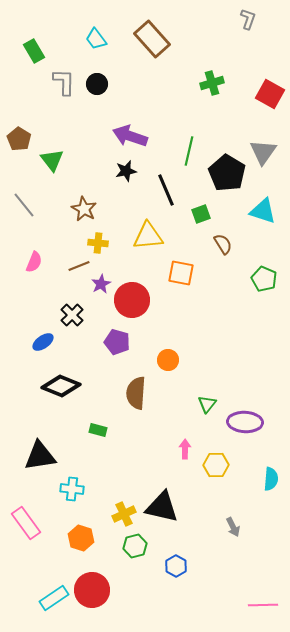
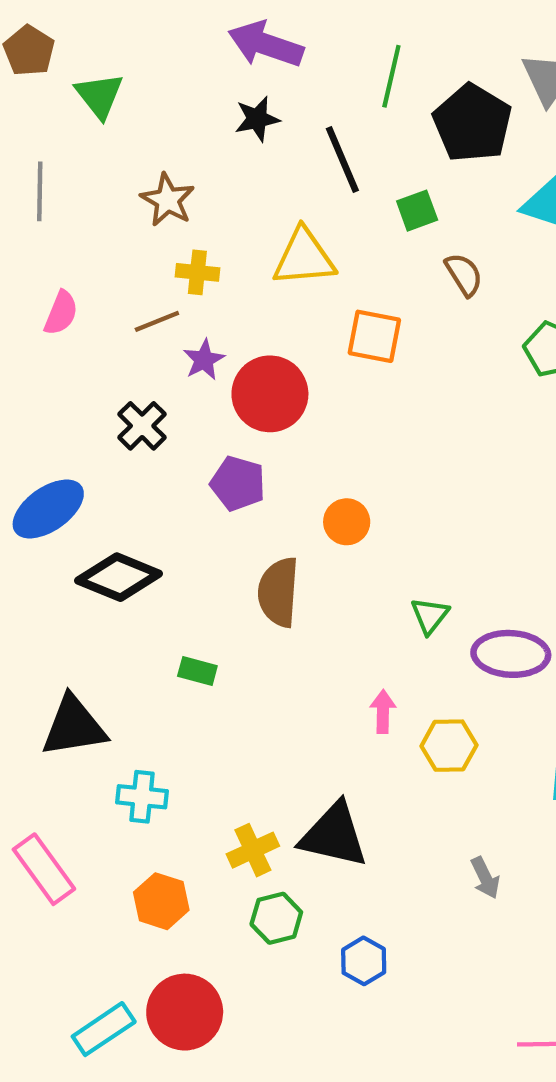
gray line: (24, 205) -> (40, 191), turned 40
blue ellipse: (43, 342) -> (48, 509), moved, size x1.6

